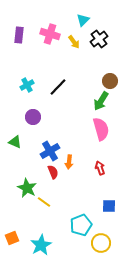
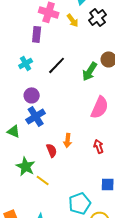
purple rectangle: (19, 35) -> (37, 34), moved
green arrow: (101, 101) -> (90, 71), moved
pink semicircle: (101, 129) -> (100, 107), turned 40
green triangle: (15, 142) -> (14, 131), moved
blue cross: (50, 151) -> (36, 116), moved

